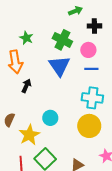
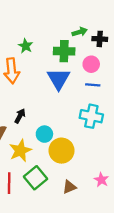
green arrow: (75, 11) -> (80, 32), moved
green cross: (62, 40) -> (64, 51), turned -30
black arrow: (26, 86) -> (20, 116), moved
yellow circle: (89, 126) -> (61, 151), moved

